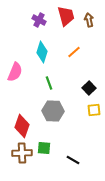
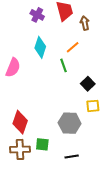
brown arrow: (89, 20) -> (85, 23), moved
green line: (49, 83) -> (64, 65), moved
gray hexagon: (53, 111) -> (70, 123), moved
black line: (73, 160) -> (72, 156), turned -40

